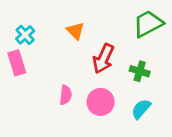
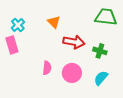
green trapezoid: (148, 24) -> (106, 17), turned 35
red arrow: (103, 59) -> (74, 42), turned -105

